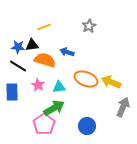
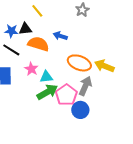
yellow line: (44, 27) -> (37, 11), turned 72
cyan triangle: (59, 87) -> (46, 77), moved
gray arrow: (123, 107) -> (85, 86), moved
pink pentagon: (44, 124) -> (66, 95), moved

